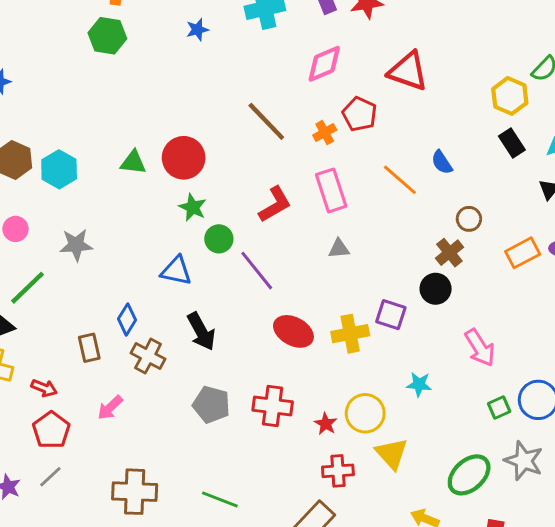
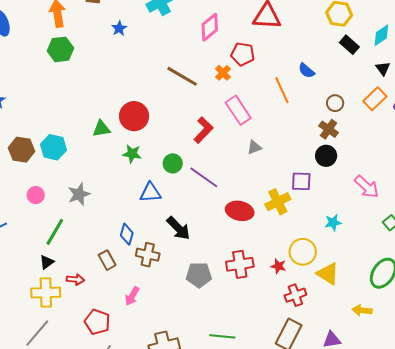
orange line: (400, 180) -> (282, 90), turned 40
green star: (193, 207) -> (132, 154), moved
orange rectangle: (523, 253) -> (375, 99), moved
red arrow: (44, 388) -> (75, 280), moved

